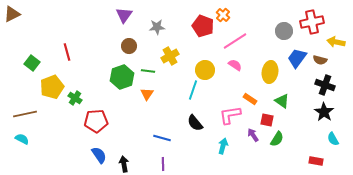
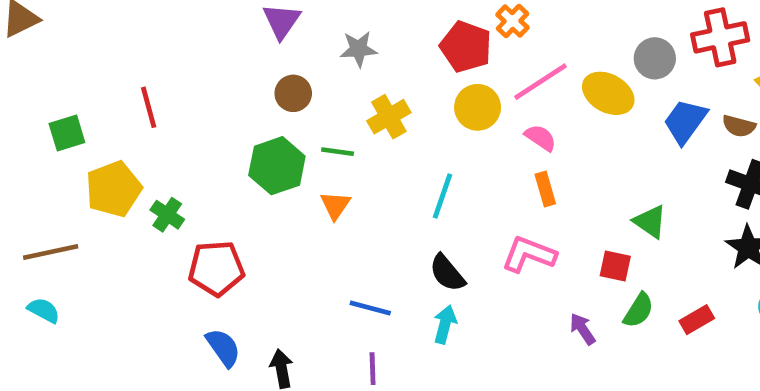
green square: (32, 63) -> (67, 133), turned 35
yellow circle: (205, 70) -> (478, 107), moved
yellow ellipse: (270, 72) -> (608, 93), moved, turned -70
orange rectangle: (250, 99) -> (545, 189), moved, turned 40
pink L-shape: (230, 115) -> (529, 254), turned 30
purple arrow: (253, 135) -> (583, 329), moved
cyan arrow: (223, 146) -> (445, 324), moved
red rectangle: (316, 161) -> (697, 320), moved, turned -40

